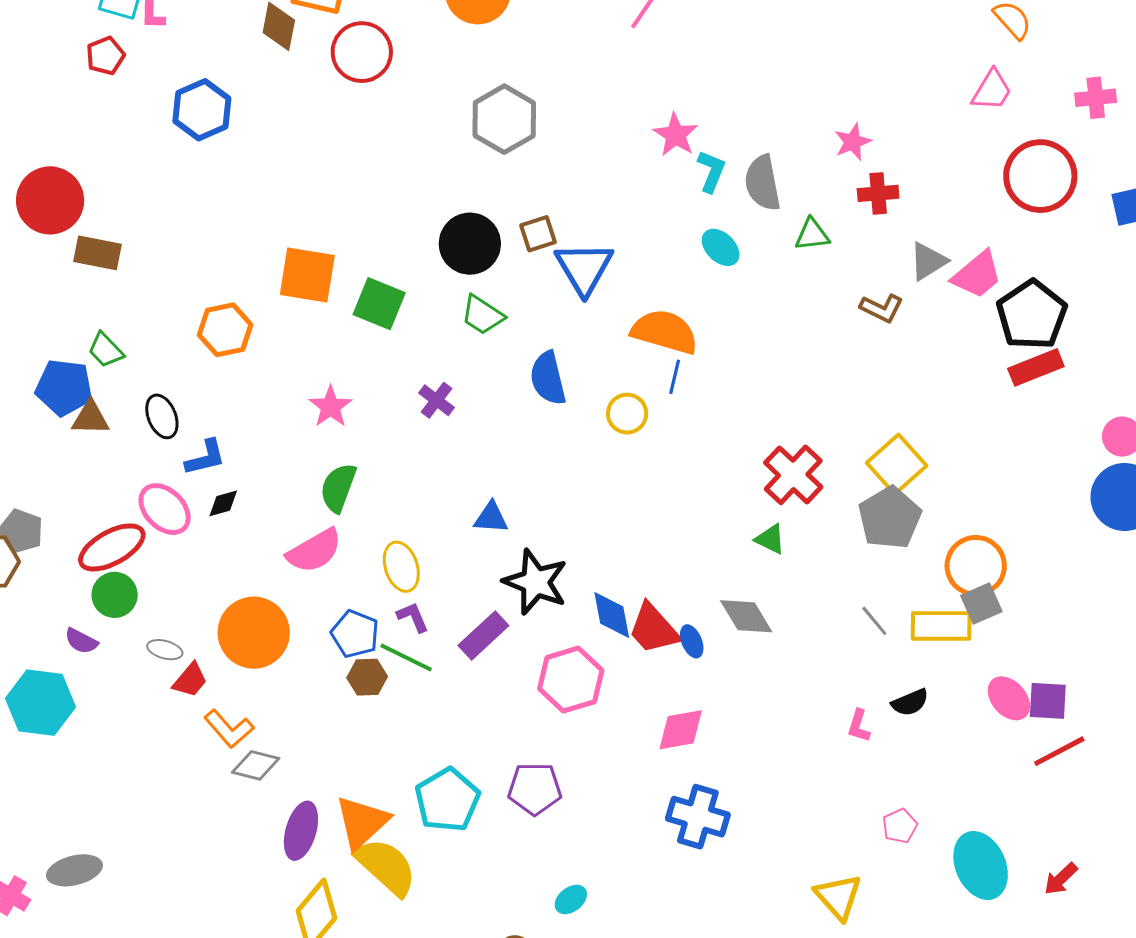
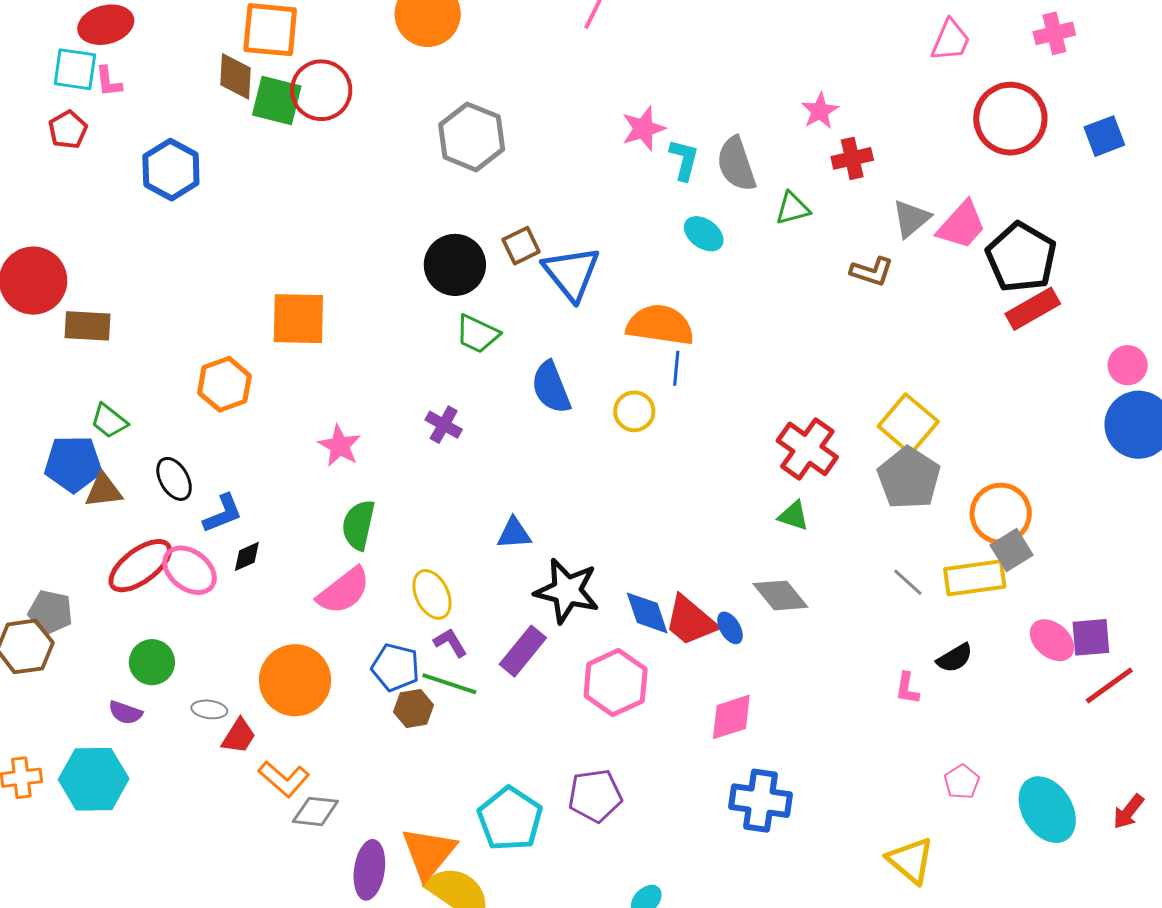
pink star: (676, 135) -> (643, 129), turned 30
green square: (379, 304) -> (277, 100), moved
red ellipse: (112, 547) -> (140, 566), moved

